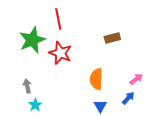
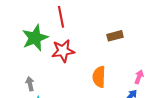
red star: (60, 53) -> (63, 51), turned -30
pink arrow: (136, 79) -> (139, 77), turned -32

